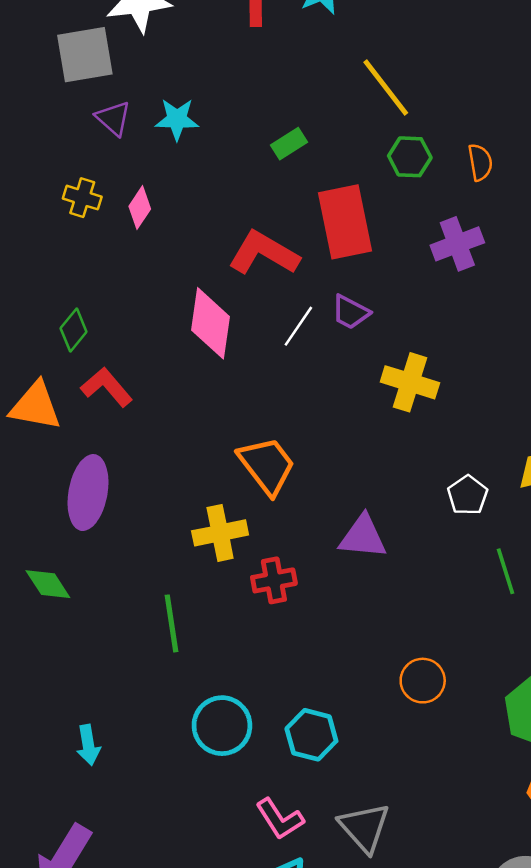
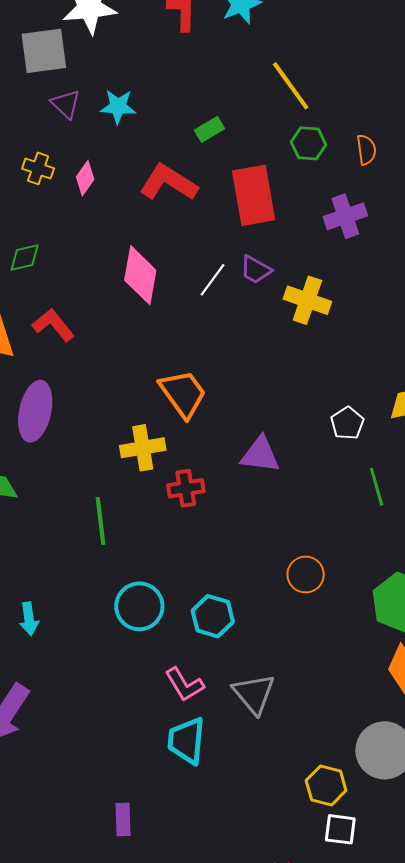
red L-shape: (264, 253) -> (168, 183), moved
green diamond: (74, 330) -> (25, 257), moved, turned 36
yellow cross: (410, 382) -> (307, 300), moved

